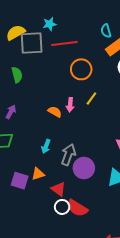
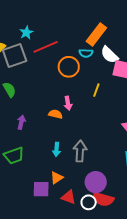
cyan semicircle: (106, 31) -> (86, 53), moved, turned -56
yellow line: (91, 98) -> (96, 90), moved
purple arrow: (11, 112) -> (21, 122), moved
purple circle: (84, 168) -> (96, 182), moved
red triangle: (58, 189) -> (69, 197), moved

